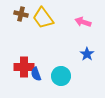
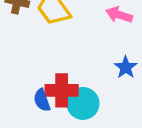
red cross: (24, 67) -> (62, 90), moved

